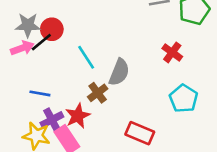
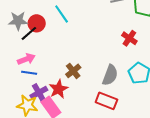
pink arrow: (22, 48) -> (26, 59), moved
cyan line: (86, 57) -> (62, 14), moved
gray semicircle: (119, 72) -> (110, 75), moved

